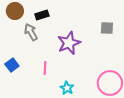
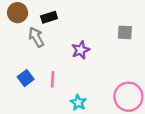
purple star: (69, 43) -> (81, 50), size x0.7
blue square: (12, 65) -> (26, 78), moved

